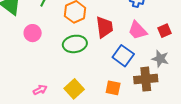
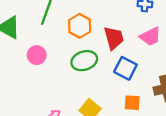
pink trapezoid: (138, 30) -> (150, 36), turned -65
blue square: (123, 56) -> (125, 68), moved

